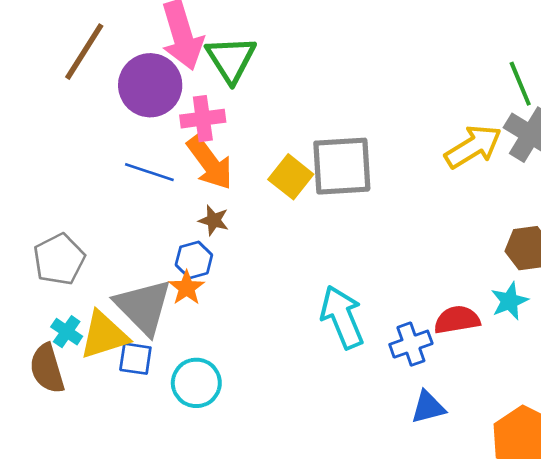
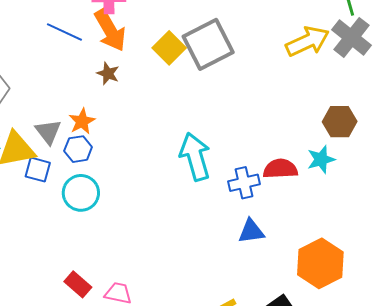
gray square: (342, 166) -> (208, 44), turned -30
blue hexagon: (194, 260) -> (78, 149), moved
gray triangle: (143, 307) -> (48, 132), size x0.6

